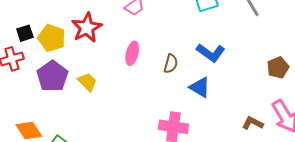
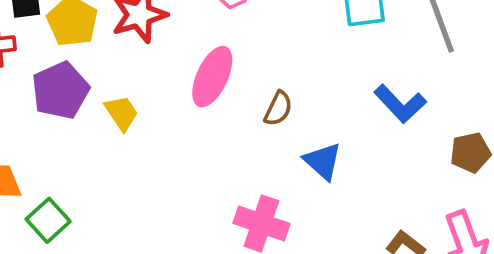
pink ellipse: (132, 53) -> (212, 77), size x1.4
blue L-shape: (211, 53) -> (400, 104), moved

